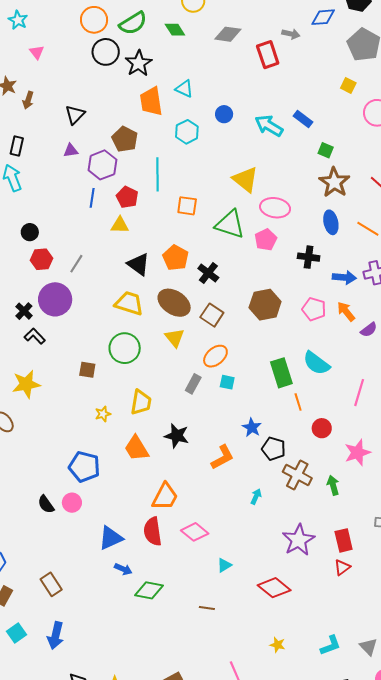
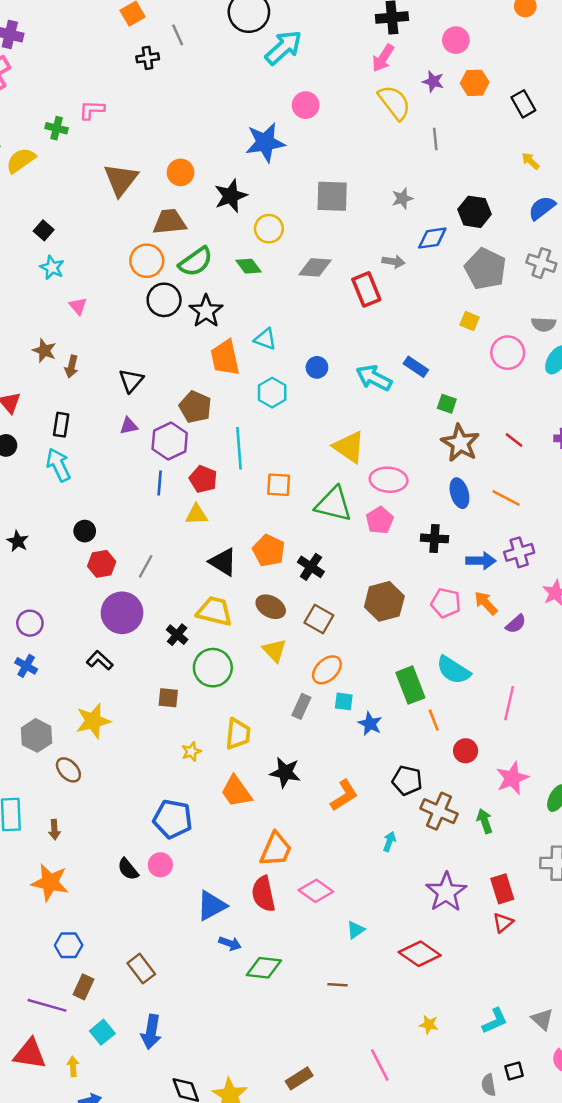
brown ellipse: (174, 303) -> (271, 607), size x0.7
black cross: (24, 311) -> (177, 635), moved
blue star: (252, 427) -> (370, 724), moved

